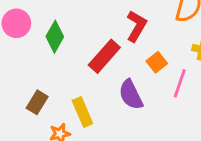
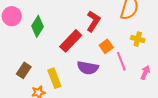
pink line: (180, 83) -> (121, 61), turned -42
purple semicircle: (131, 95) -> (88, 68), turned -55

